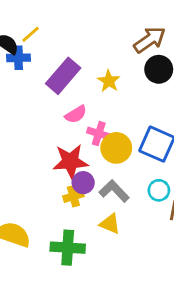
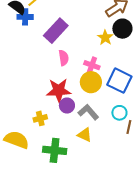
yellow star: (109, 81) -> (105, 38), moved
pink semicircle: (76, 114) -> (64, 58), turned -70
pink cross: (99, 134) -> (92, 65), moved
yellow cross: (73, 196) -> (40, 118), moved

